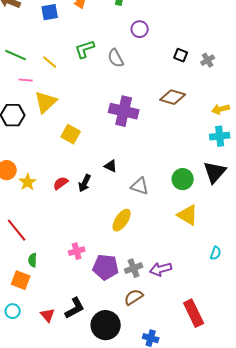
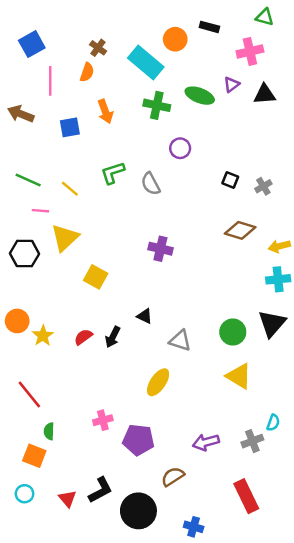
brown diamond: (173, 97) -> (240, 230), moved
purple cross: (124, 111) -> (160, 249), size x0.7
gray cross: (134, 268) -> (252, 441), moved

